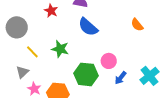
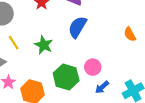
blue semicircle: (88, 27) -> (77, 27), turned 70

